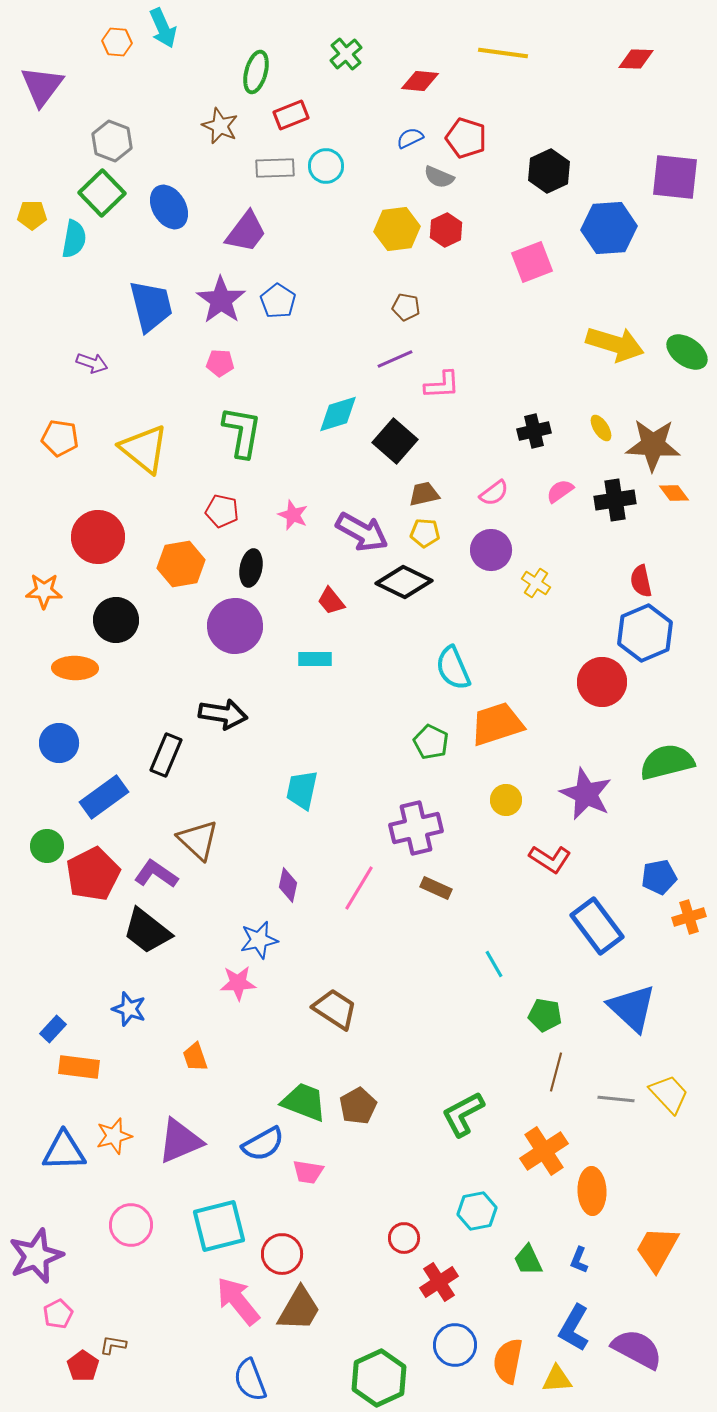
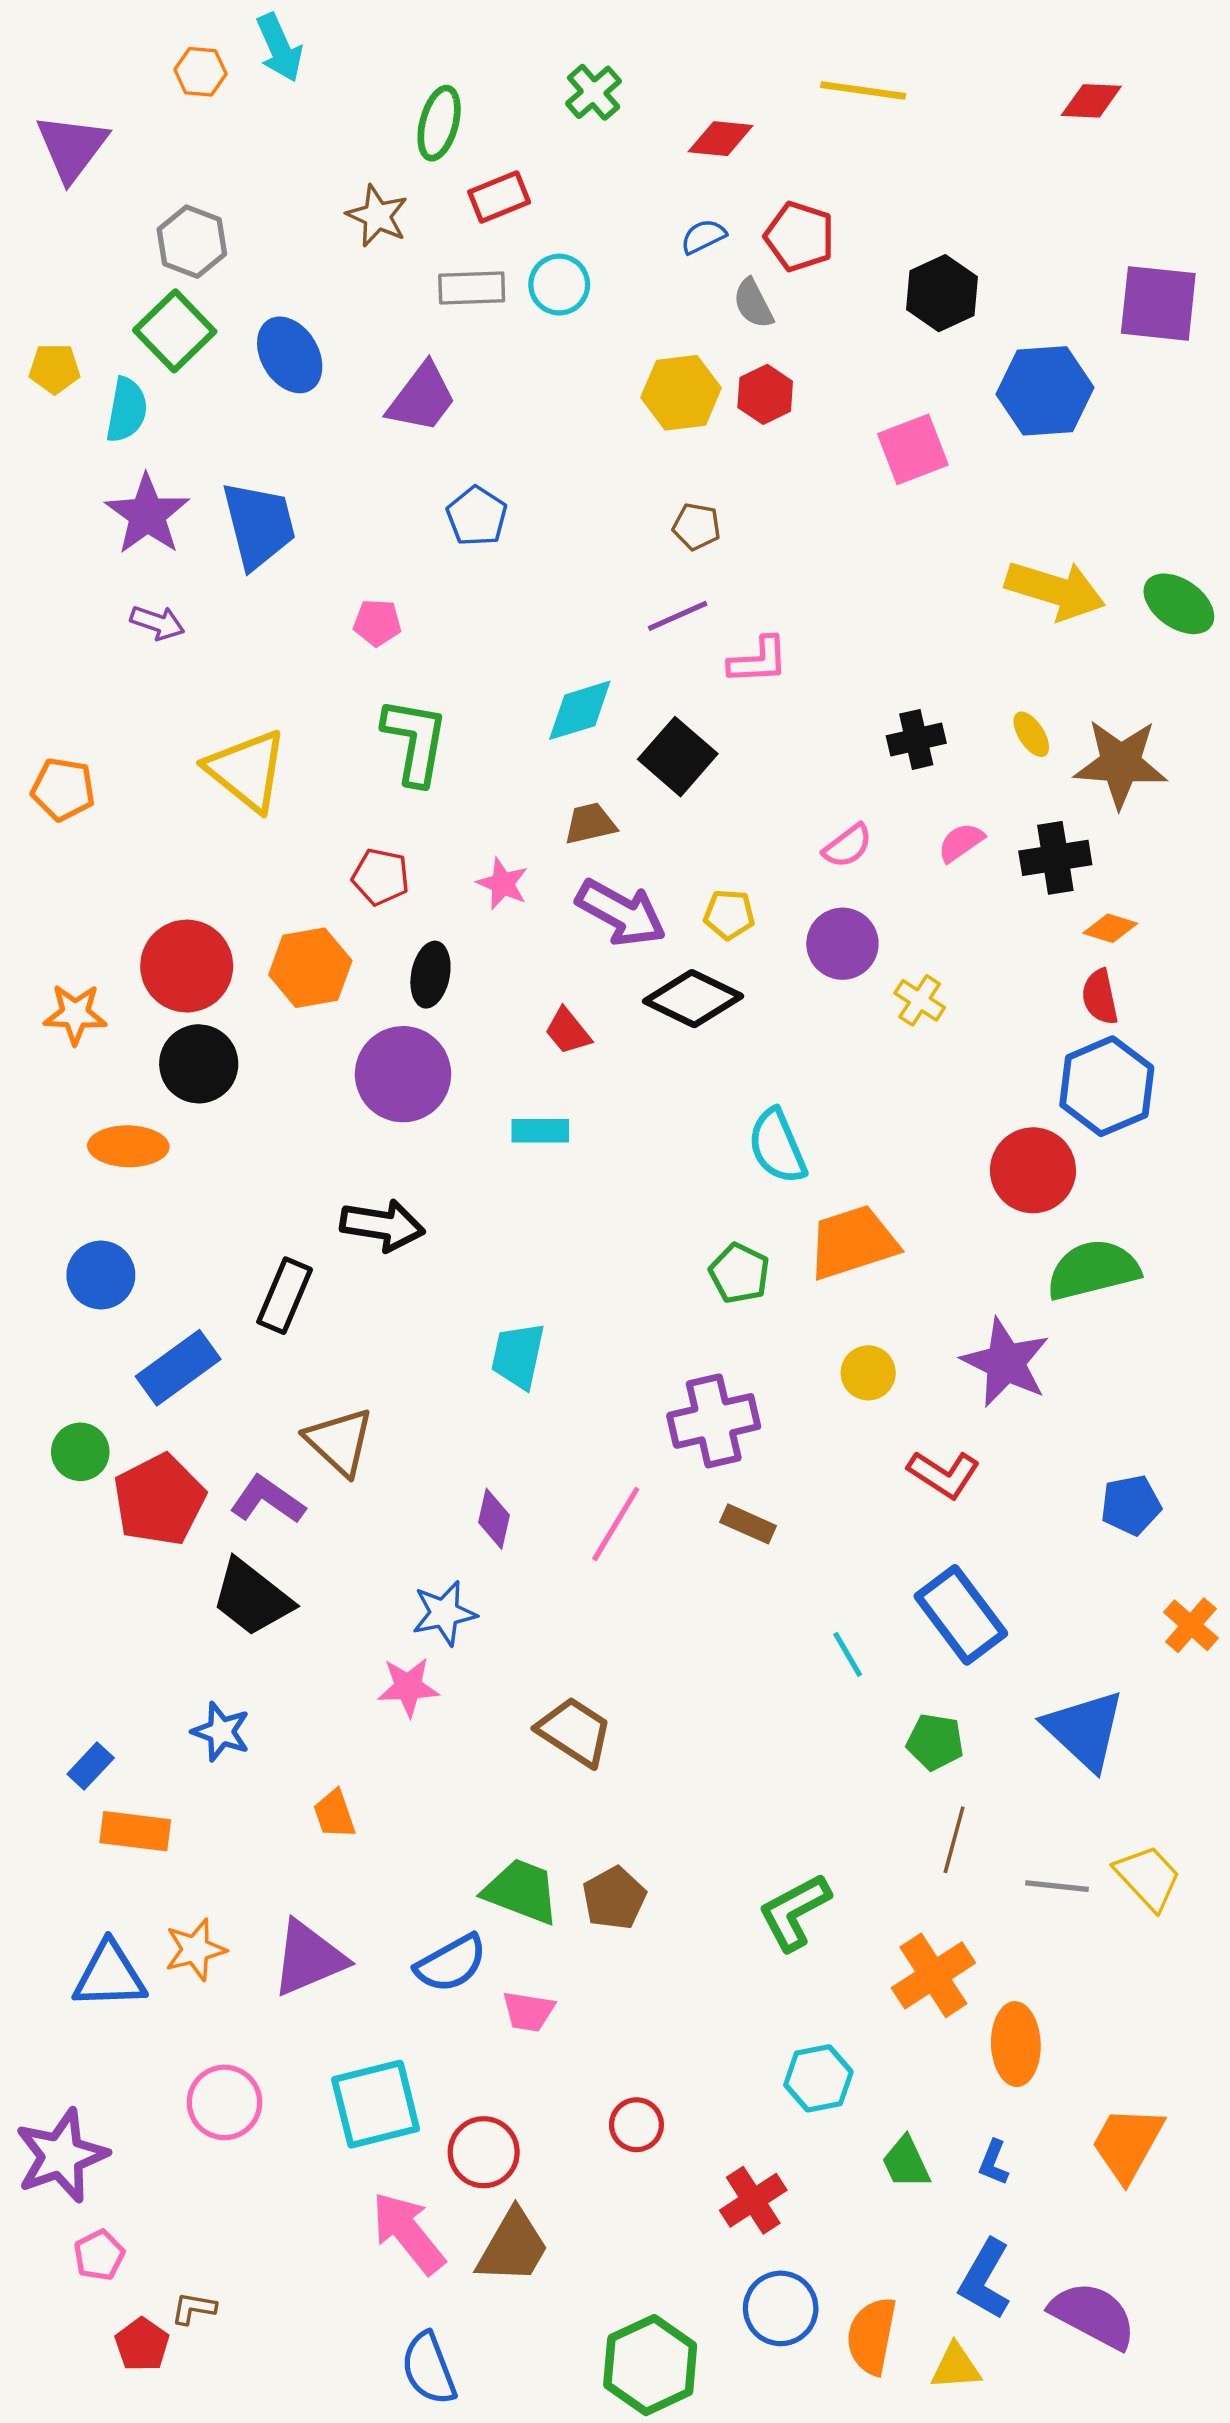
gray semicircle: (439, 177) -> (753, 303), turned 40
purple star: (221, 300) -> (147, 515), moved
orange pentagon: (60, 438) -> (63, 789), moved
orange diamond: (674, 493) -> (1110, 928), moved, turned -36
brown trapezoid: (424, 494) -> (590, 824), moved
red circle: (98, 537) -> (187, 966), moved
green semicircle: (667, 762) -> (1093, 1270), moved
orange cross: (689, 917) -> (1191, 1625), moved, turned -32
blue rectangle: (597, 926) -> (961, 1615), moved
red circle: (404, 1238) -> (636, 2125), moved

